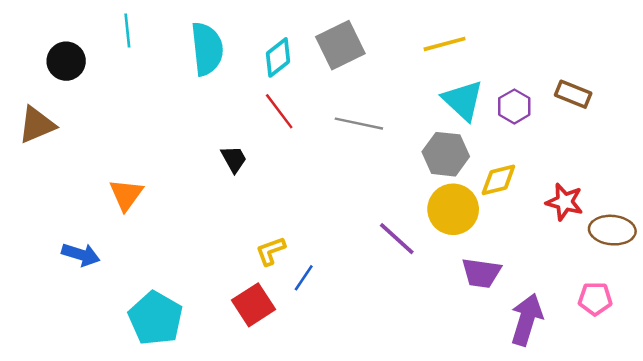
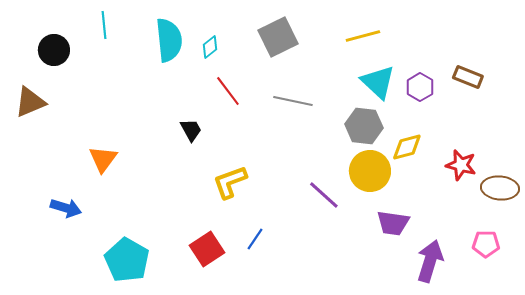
cyan diamond: (278, 57) -> (210, 47), moved, size x0.7
yellow L-shape: (271, 251) -> (230, 182), moved, size x1.4
blue line: (304, 278) -> (255, 239), moved

